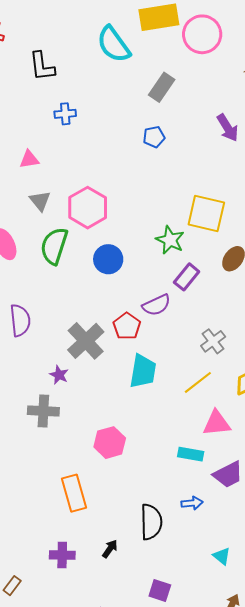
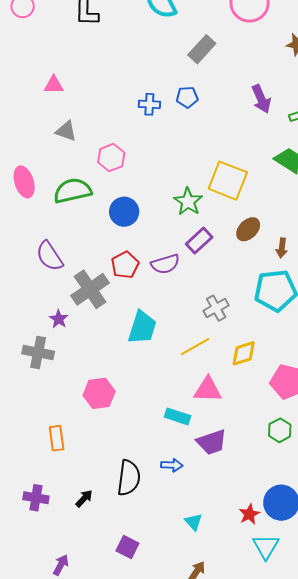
blue cross: (65, 114) -> (149, 104), moved
pink triangle: (29, 159) -> (54, 85), moved
gray triangle: (40, 201) -> (66, 131), moved, turned -40
pink hexagon: (88, 208) -> (111, 158), size x0.7
green semicircle: (54, 246) -> (73, 191), turned 51
purple semicircle: (20, 320) -> (49, 256), moved, turned 144
red pentagon: (127, 326) -> (125, 265), moved
orange rectangle: (74, 493) -> (57, 438), size x0.7

